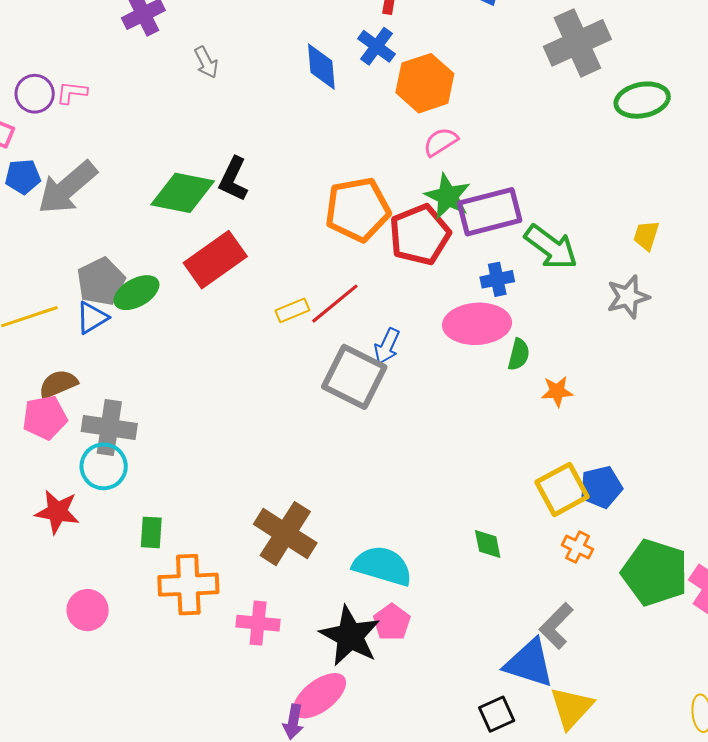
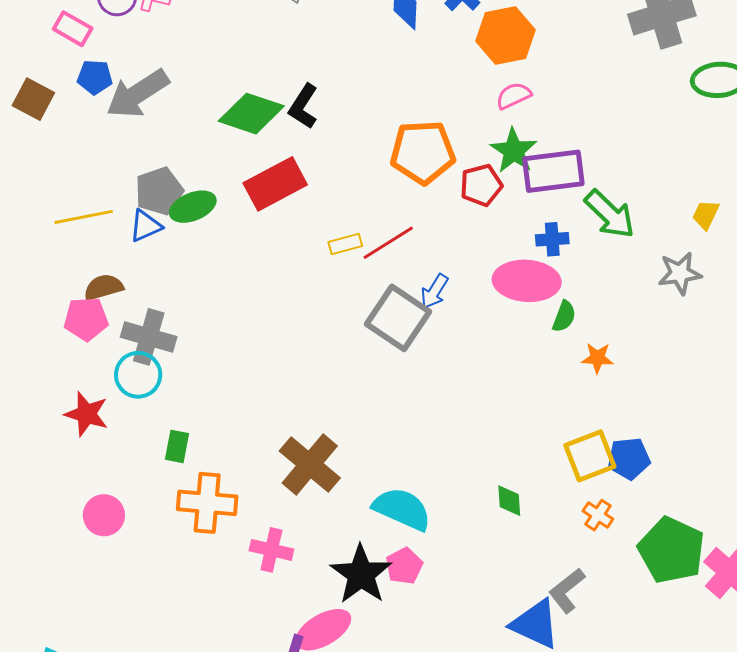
red pentagon: (420, 235) -> (481, 185), size x0.7

